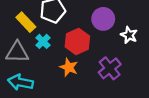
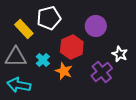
white star: (129, 35) -> (120, 54), moved
cyan cross: (43, 41) -> (43, 60), moved

